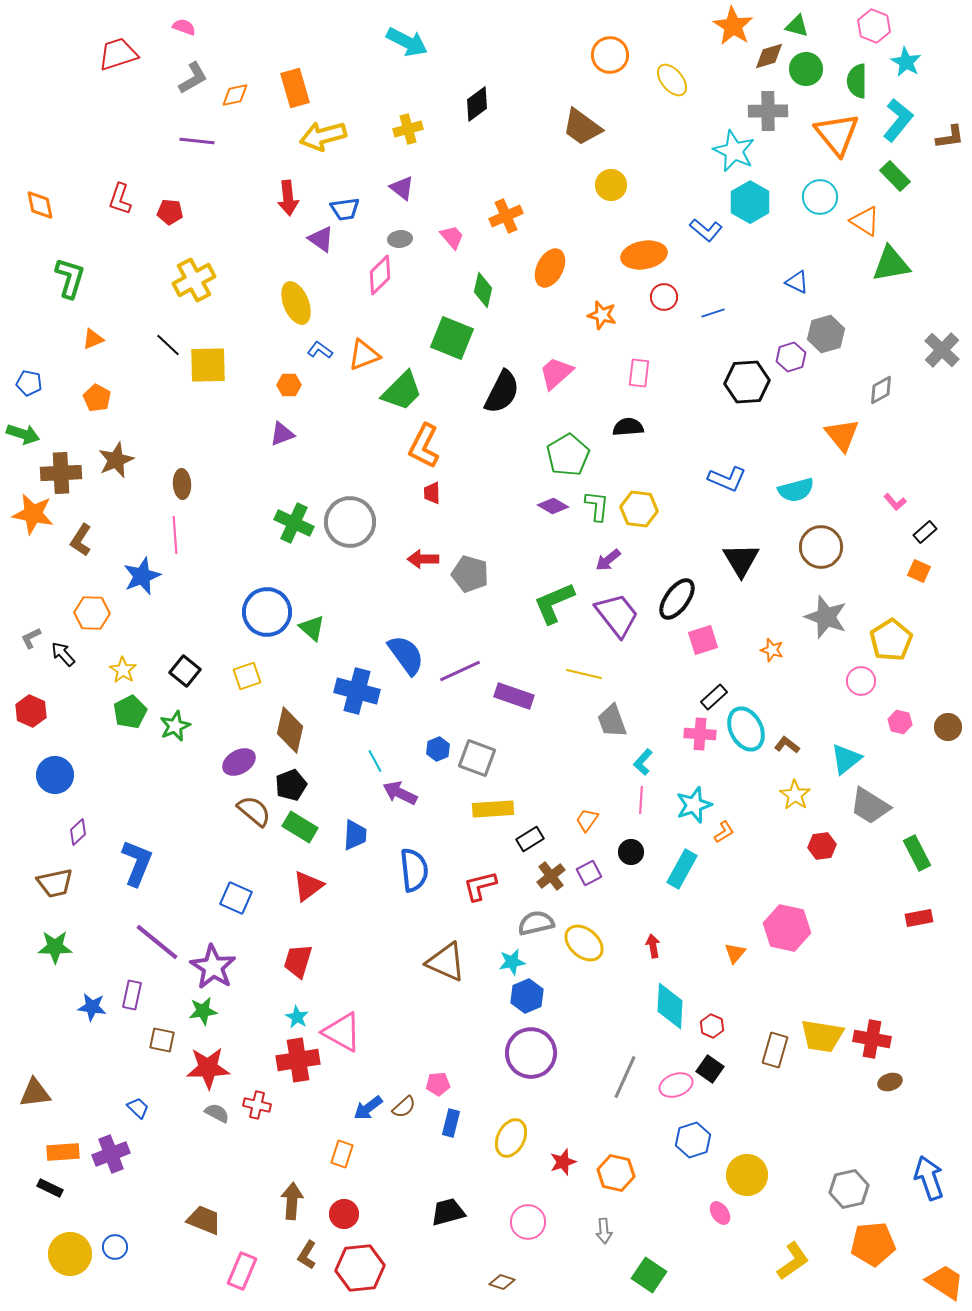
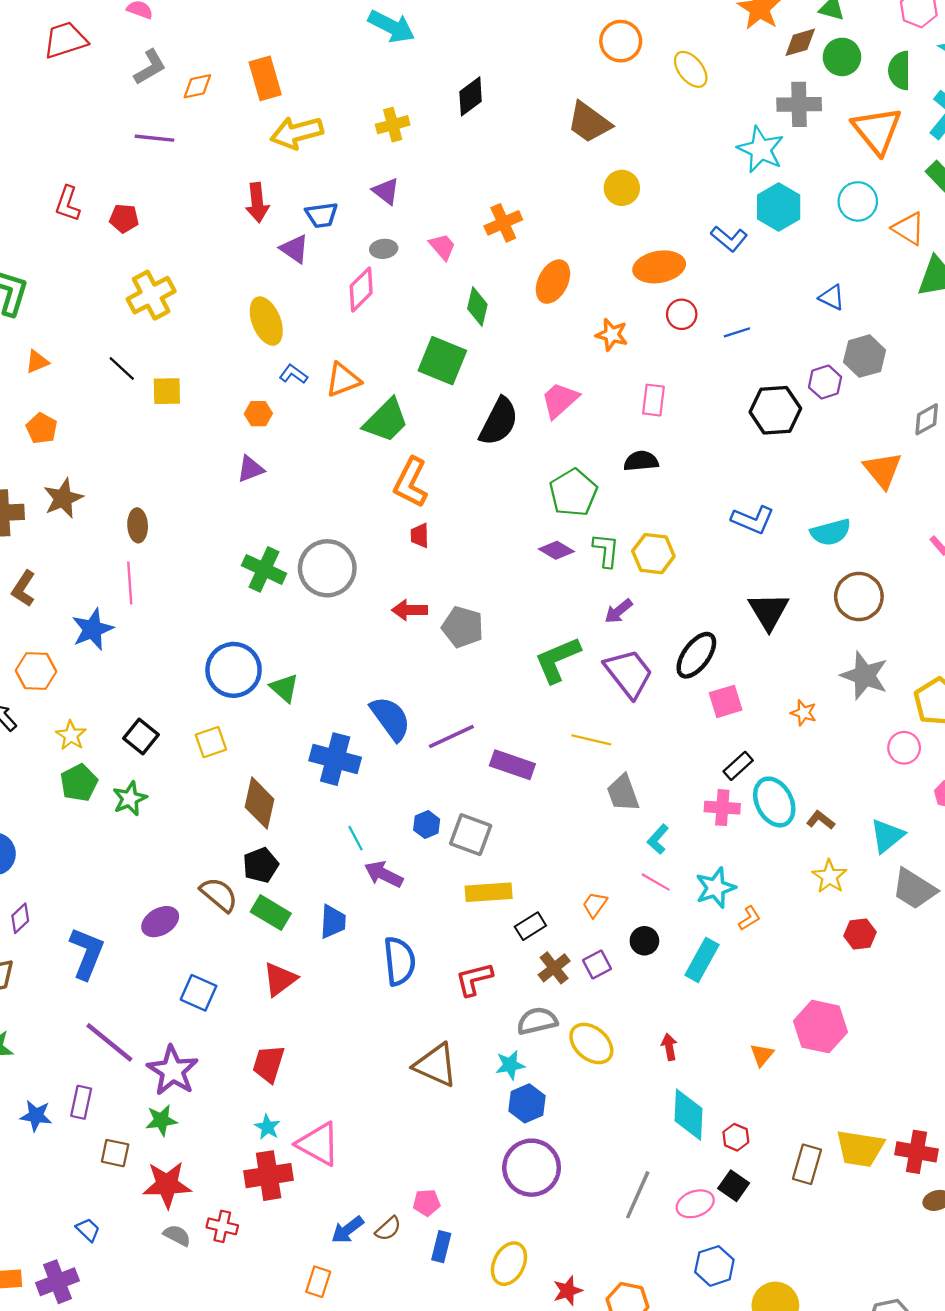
yellow square: (208, 365) -> (167, 391), size x0.7
purple ellipse: (239, 762) -> (160, 922), moved
pink line: (641, 800) -> (656, 882), turned -64

